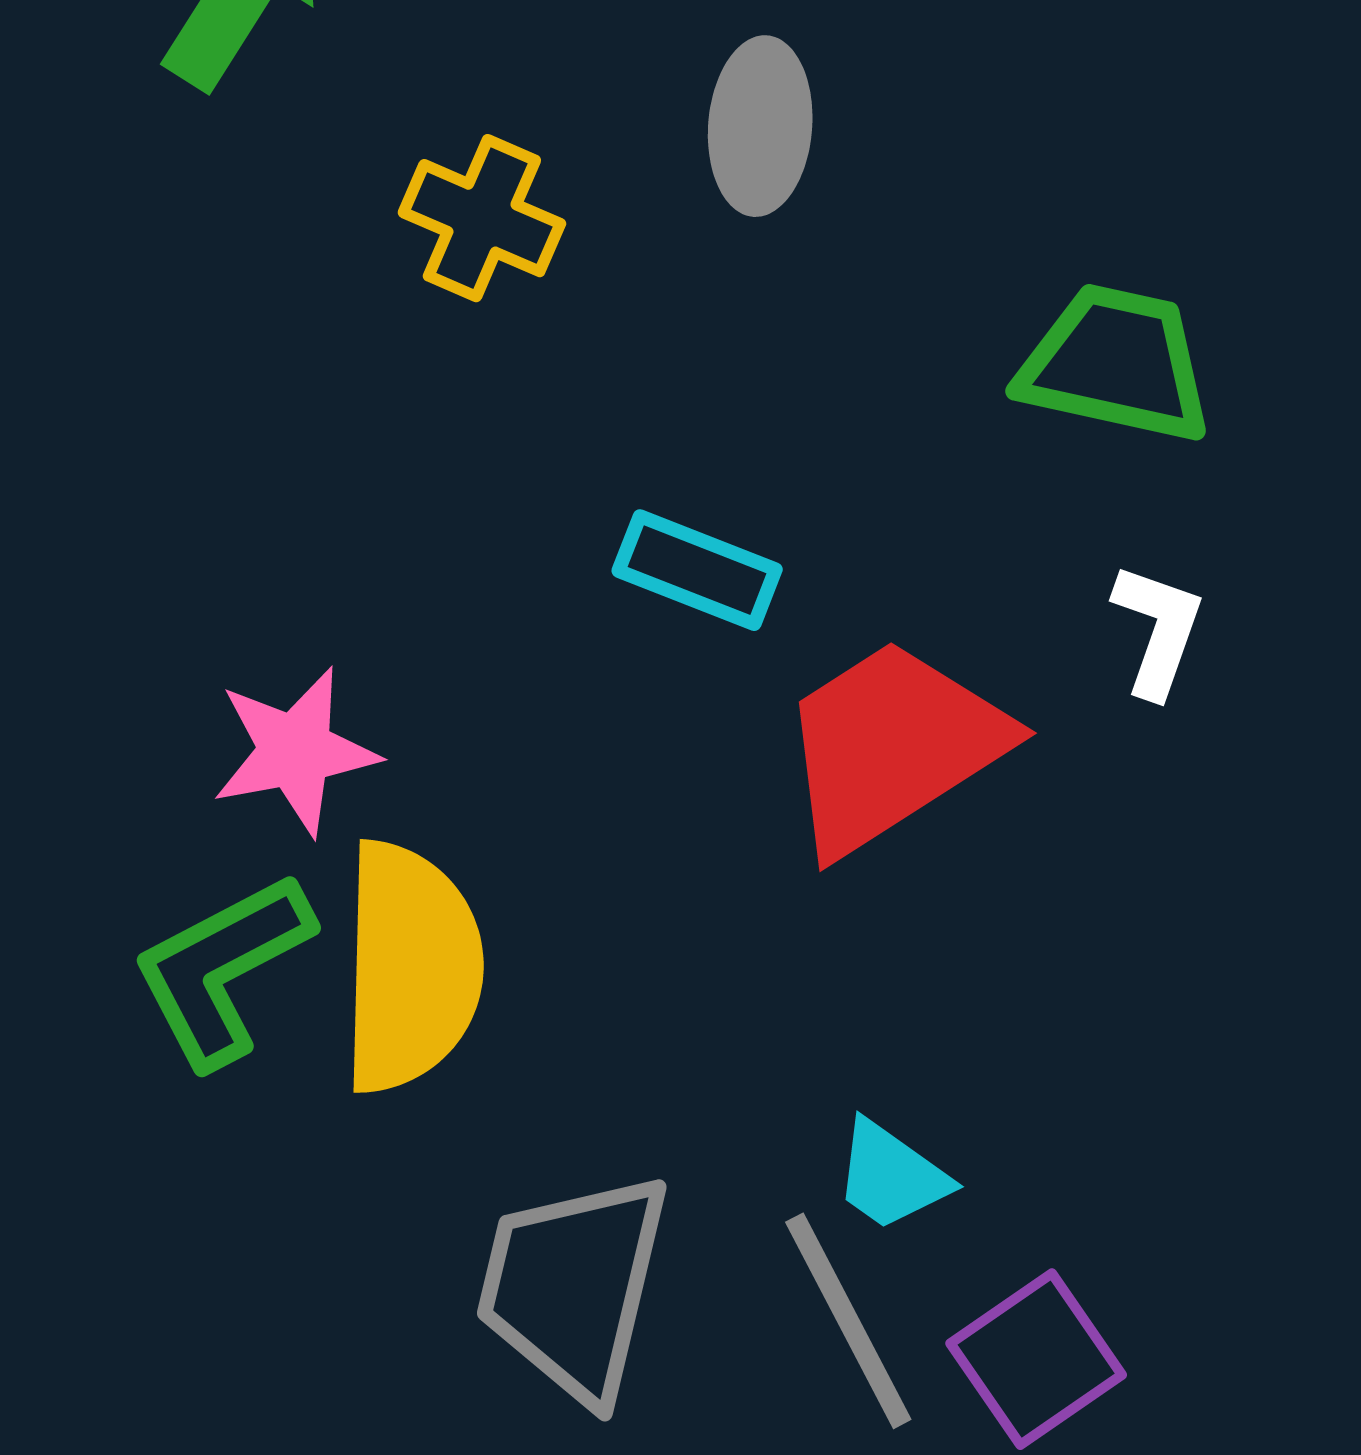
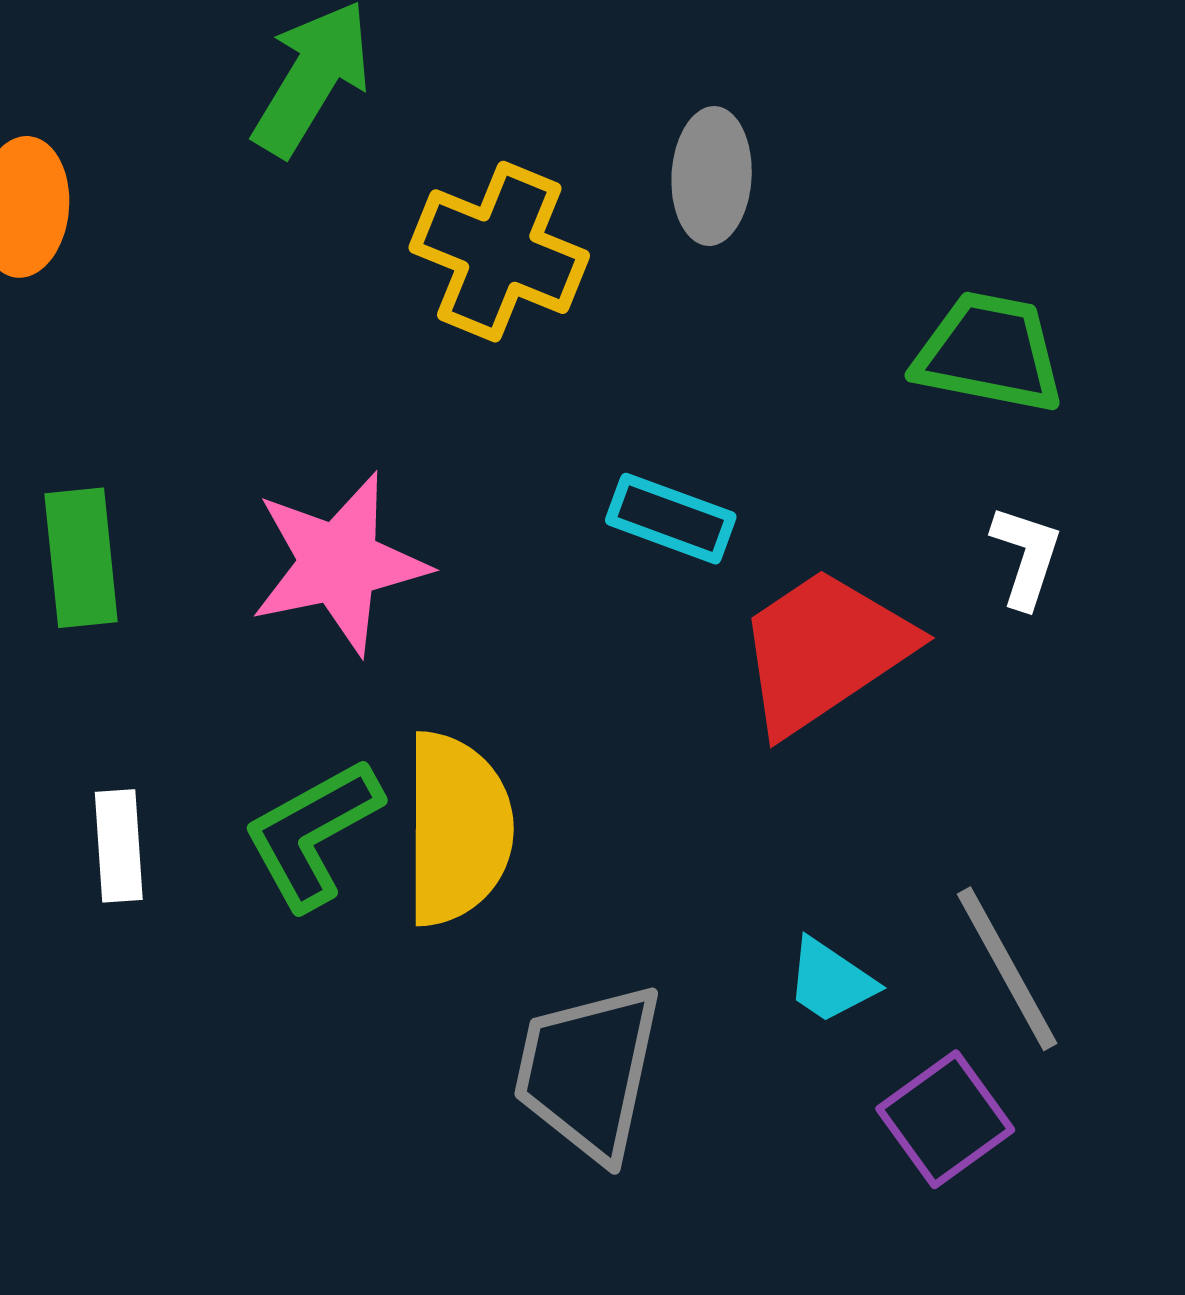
yellow cross: (482, 218) -> (499, 252), size x1.4
pink star: (295, 751) -> (339, 563), moved, size x1.4
gray line: (848, 1321) -> (1007, 969), moved

